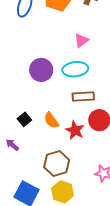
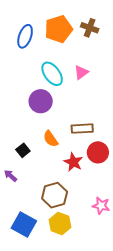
cyan ellipse: (75, 69) -> (52, 74), moved, turned 60
orange semicircle: (51, 120) -> (51, 139), moved

